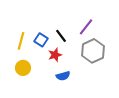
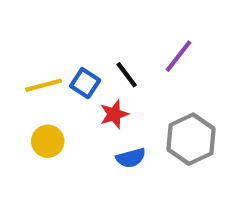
yellow line: (21, 41) -> (44, 85), turned 60
gray hexagon: (93, 51) -> (191, 139), moved

